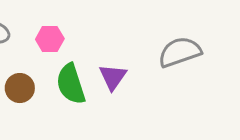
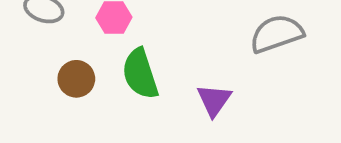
purple triangle: (113, 77) -> (214, 100), moved

